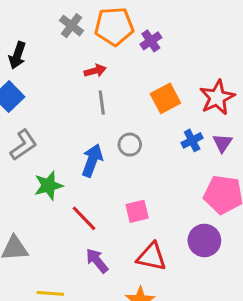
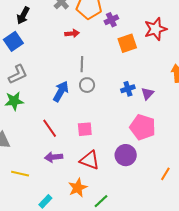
red star: (217, 97) -> (155, 29), moved
orange square: (165, 98) -> (127, 43), moved
gray line: (102, 103) -> (82, 64), moved
green star: (48, 185) -> (14, 101), moved
purple arrow: (97, 261) -> (54, 157), turned -66

